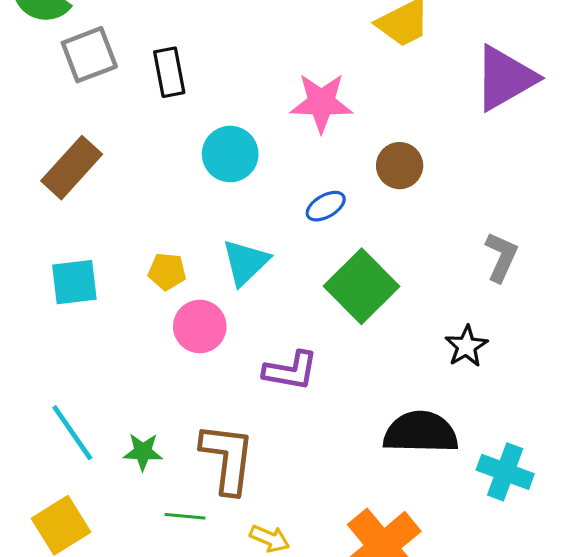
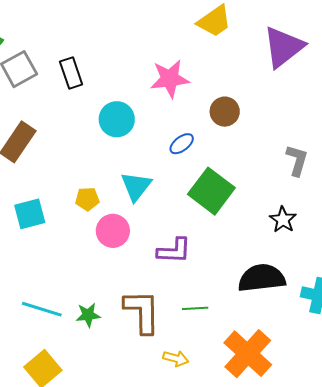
cyan line: (72, 433) -> (42, 309), turned -30
green line: (185, 516) -> (195, 308), moved

